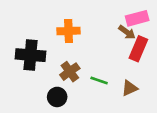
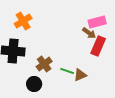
orange cross: (69, 31) -> (23, 21), moved, turned -30
brown triangle: (129, 88) -> (80, 75), moved

